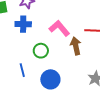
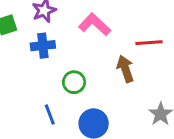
pink L-shape: (59, 28) -> (95, 25), moved

